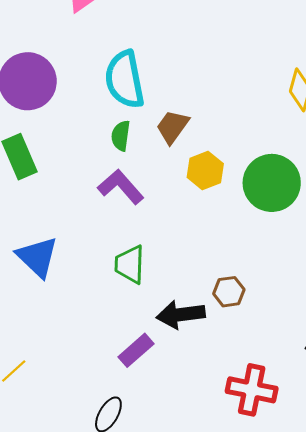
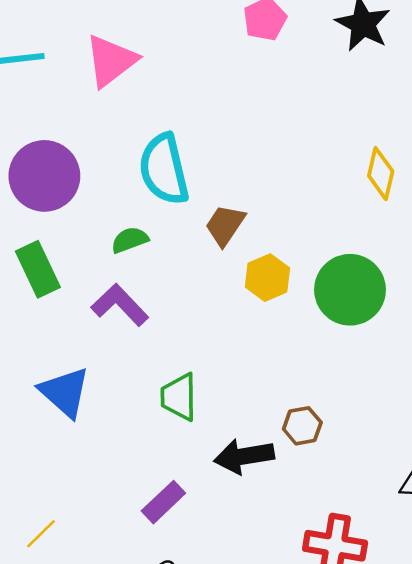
green semicircle: (121, 136) -> (130, 240), moved, turned 64
purple L-shape: (121, 187) -> (120, 305), moved
purple rectangle: (136, 350) -> (163, 502), moved

